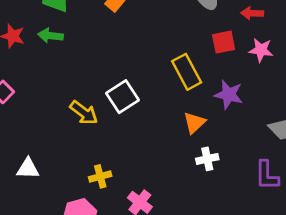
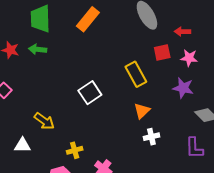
purple star: (229, 95) -> (183, 88), moved
yellow arrow: (84, 113) -> (44, 121), moved

